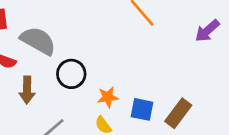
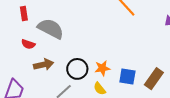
black circle: (71, 74) -> (77, 69), moved
brown arrow: (27, 90) -> (44, 65), turned -102

